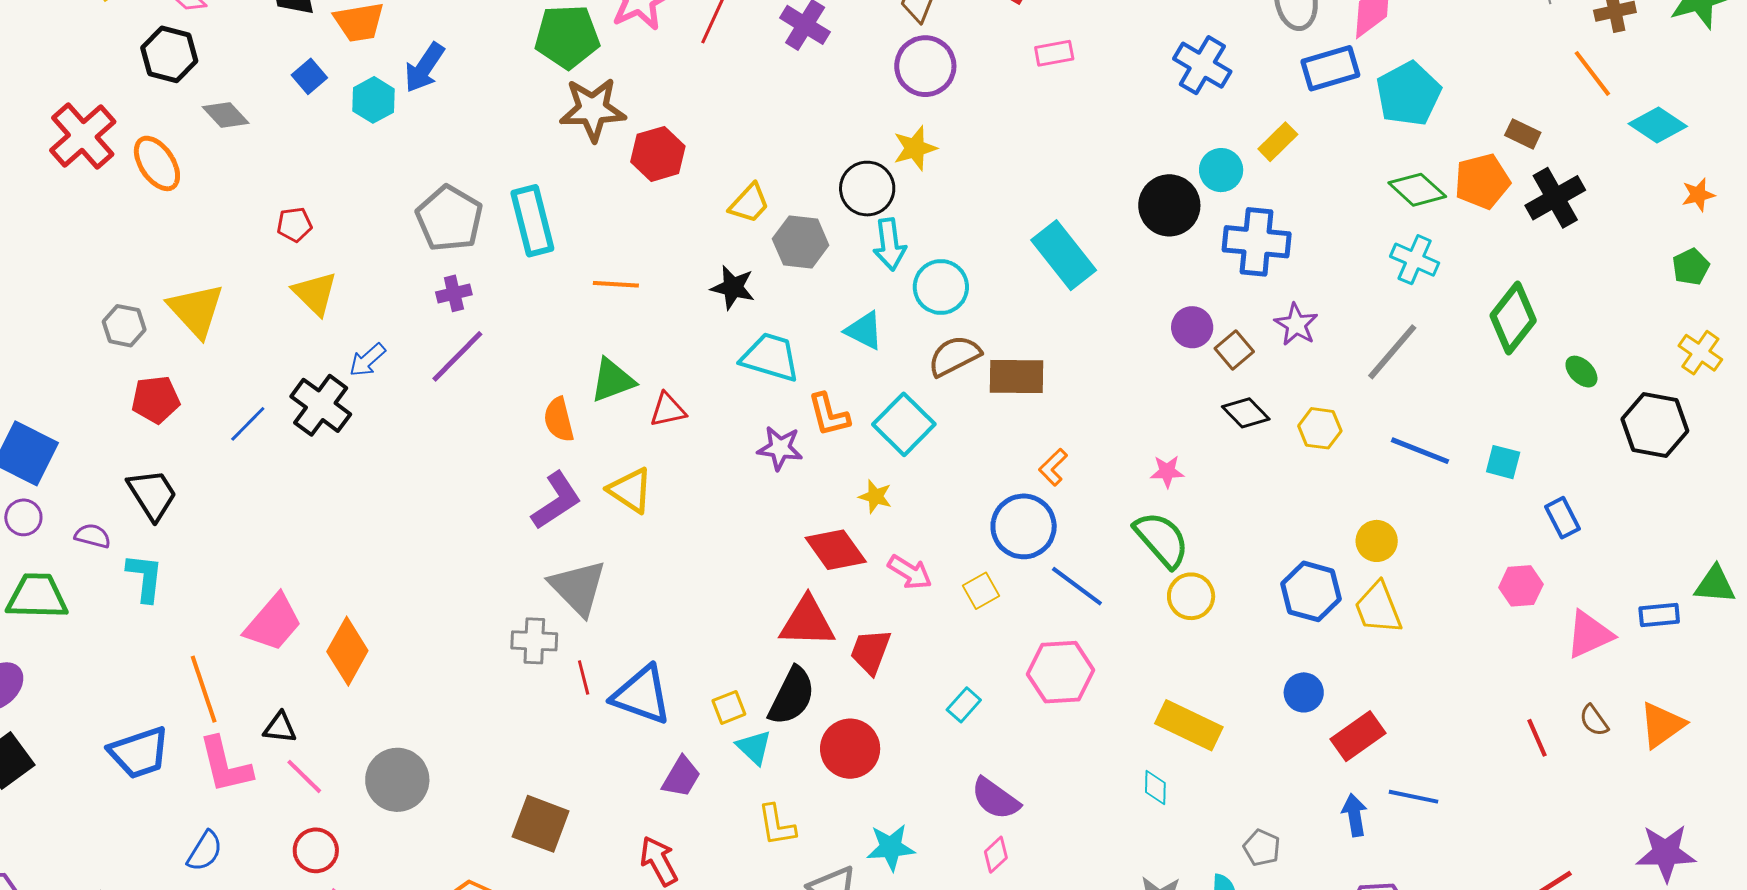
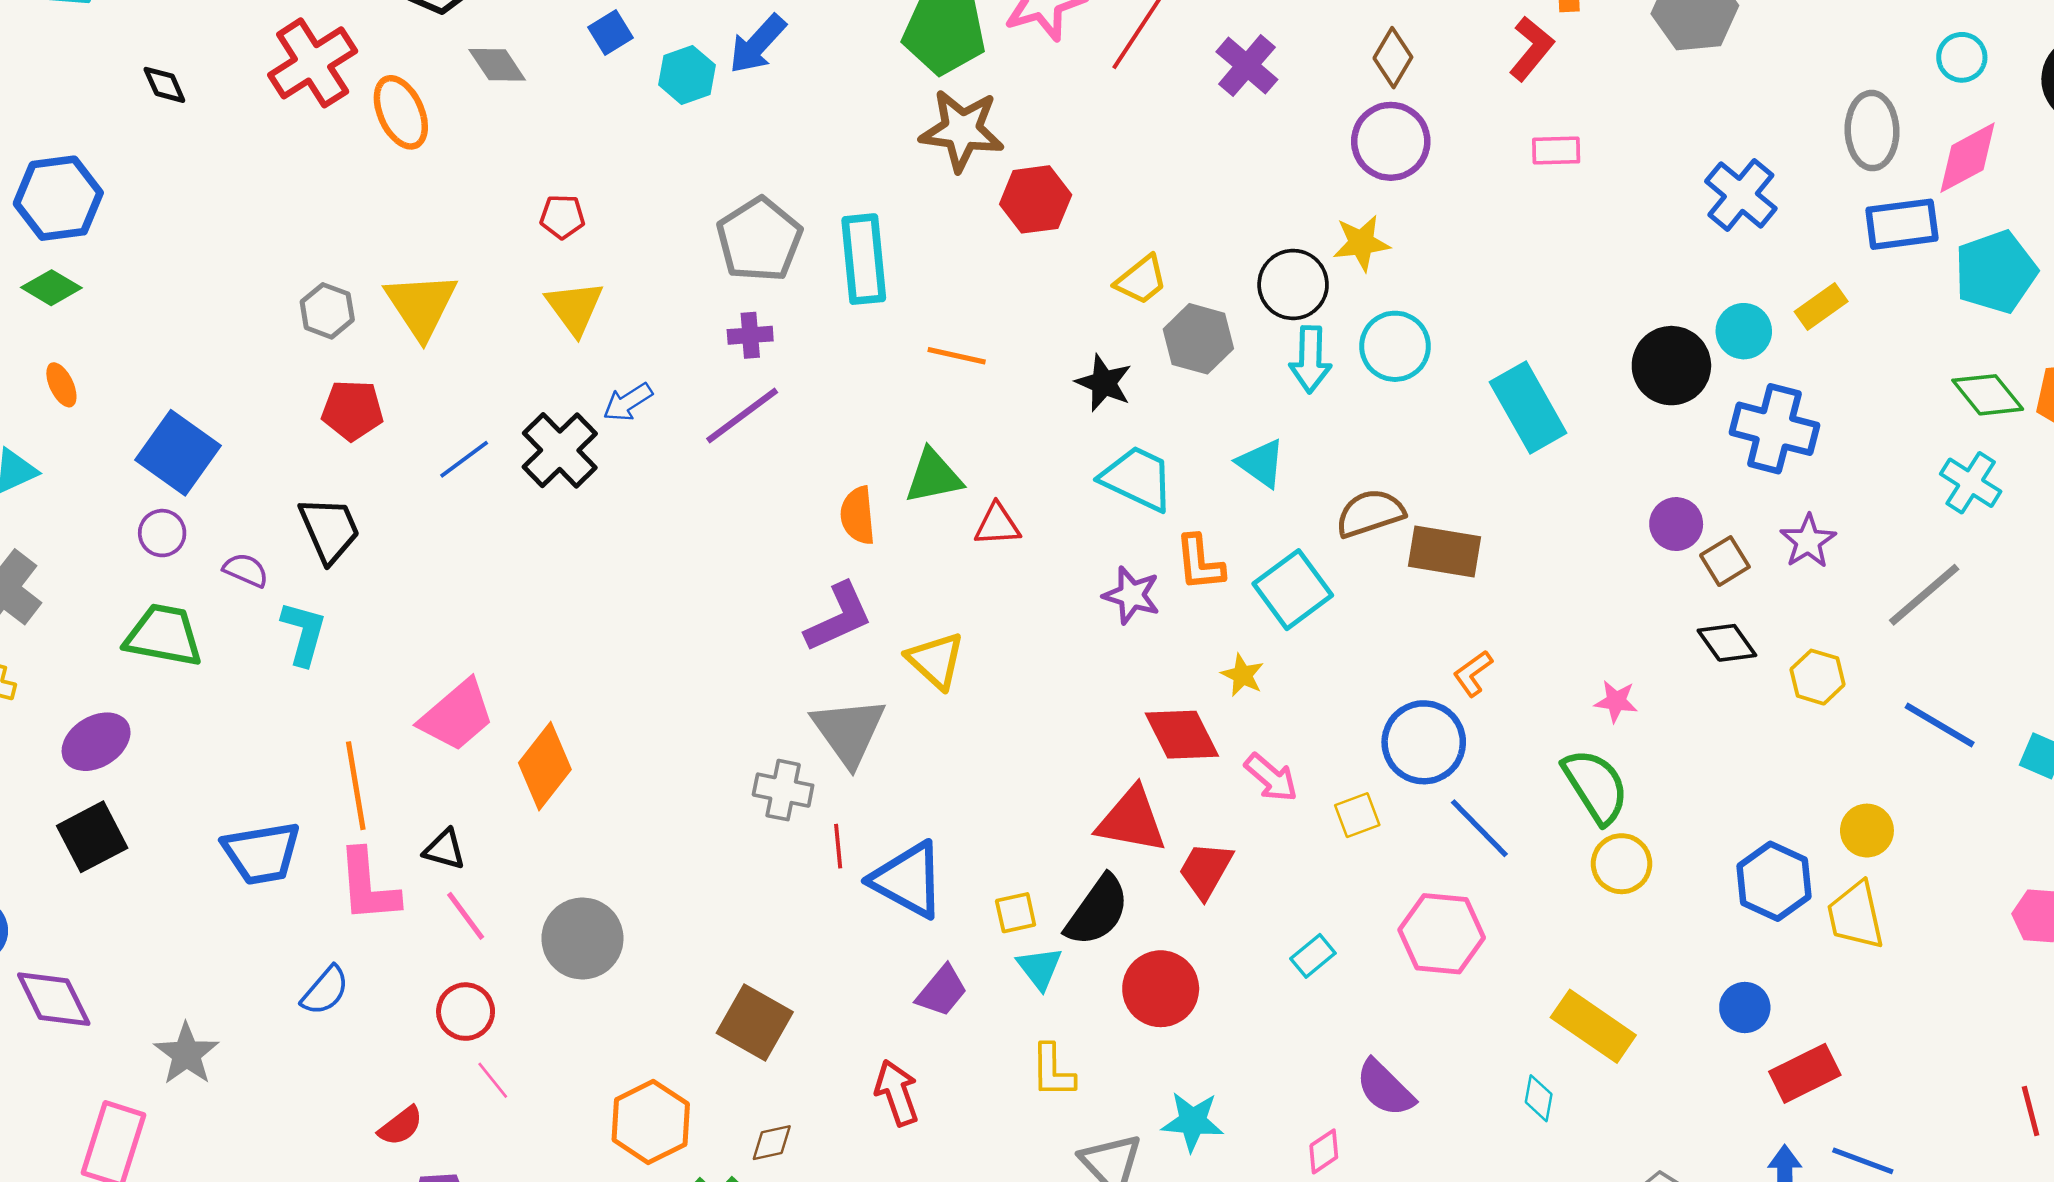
cyan circle: (941, 287) -> (1395, 346), moved
yellow triangle: (630, 490) -> (936, 660), moved
purple semicircle: (995, 799) -> (1385, 1088), moved

